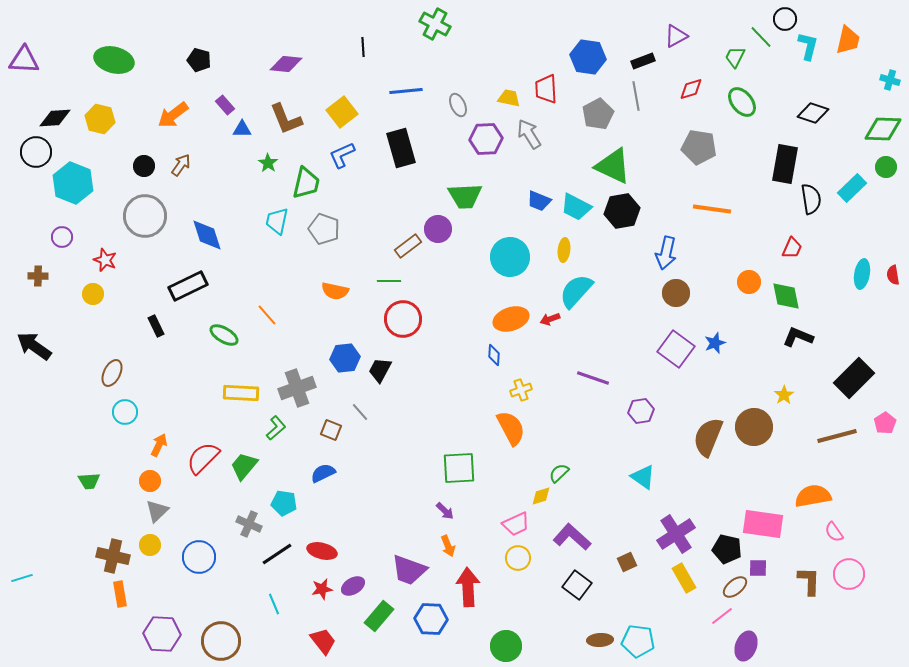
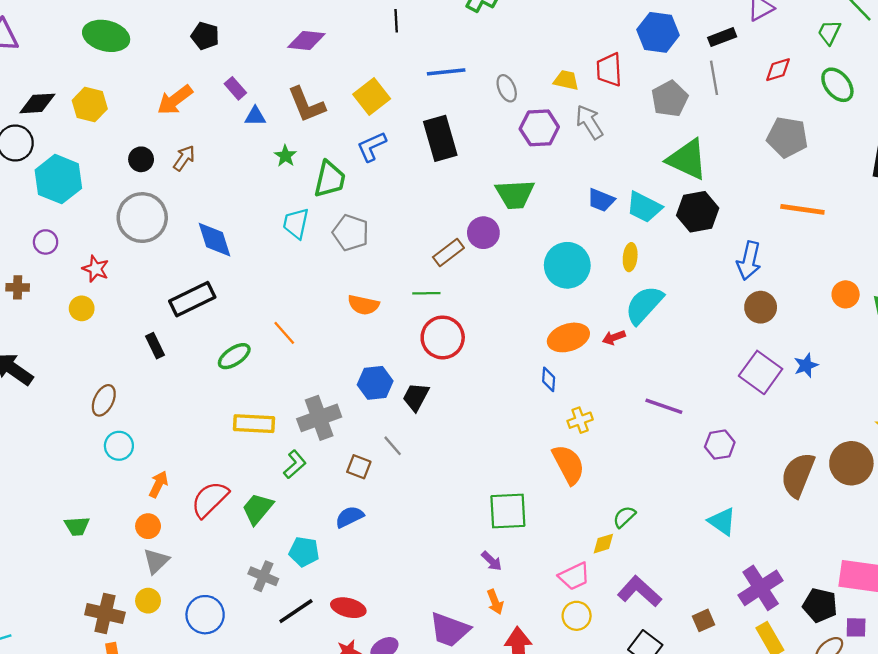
green ellipse: (224, 335) -> (234, 356), turned -64

